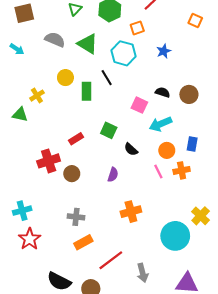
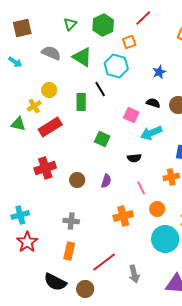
blue star: (164, 51) -> (159, 72), moved
yellow circle: (65, 78) -> (49, 90), moved
red rectangle: (76, 139) -> (50, 127), moved, size x1.6
black semicircle: (131, 149) -> (134, 158), moved, turned -48
orange circle: (167, 150) -> (157, 209), moved
pink line: (158, 172) -> (141, 188), moved
brown circle: (72, 174) -> (77, 180), moved
orange rectangle: (83, 242) -> (69, 251), moved, turned -48

